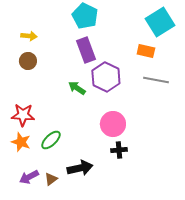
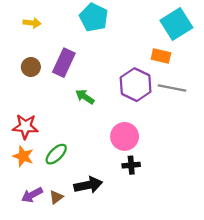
yellow arrow: (29, 36) -> (32, 23), moved
purple rectangle: (86, 50) -> (64, 63), moved, turned 45
purple hexagon: (106, 77) -> (136, 85), moved

